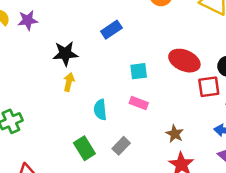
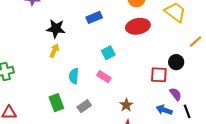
red ellipse: (184, 61) -> (138, 26), moved, turned -45
cyan square: (139, 71) -> (108, 53), turned -32

